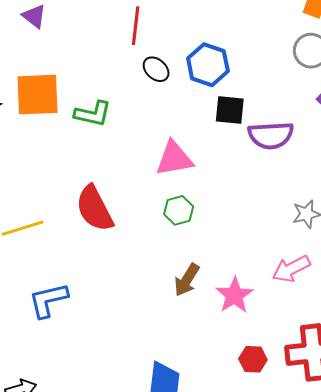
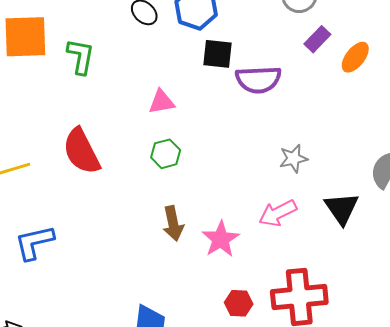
green L-shape: (93, 114) -> (81, 56), turned -93
pink triangle: (174, 159) -> (161, 102), size x0.7
brown arrow: (187, 280) -> (173, 223), turned -44

